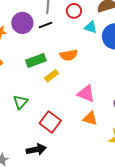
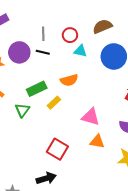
black line: (45, 25) -> (43, 52), turned 40
cyan triangle: (91, 27) -> (80, 51), moved
green triangle: (20, 102) -> (22, 110), moved

